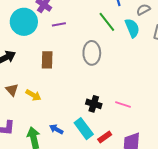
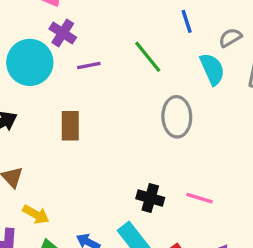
green line: (107, 22) -> (148, 57), moved
gray ellipse: (92, 53) -> (177, 117), moved
yellow arrow: (33, 95) -> (36, 214), moved

